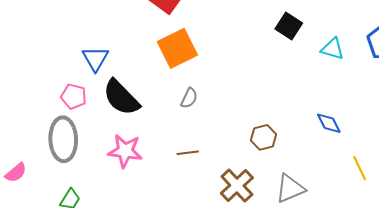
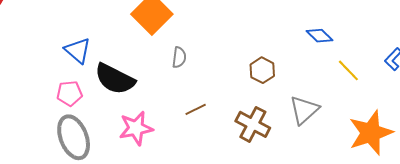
yellow line: (360, 168) -> (348, 70), moved

